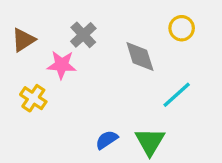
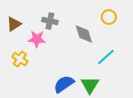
gray cross: (83, 35) -> (50, 21), turned -35
blue semicircle: (107, 140) -> (64, 84), size x1.5

